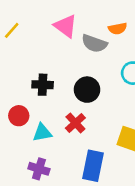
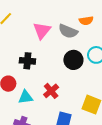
pink triangle: (66, 26) -> (42, 31), moved, turned 30
black circle: (87, 90) -> (73, 60), moved

